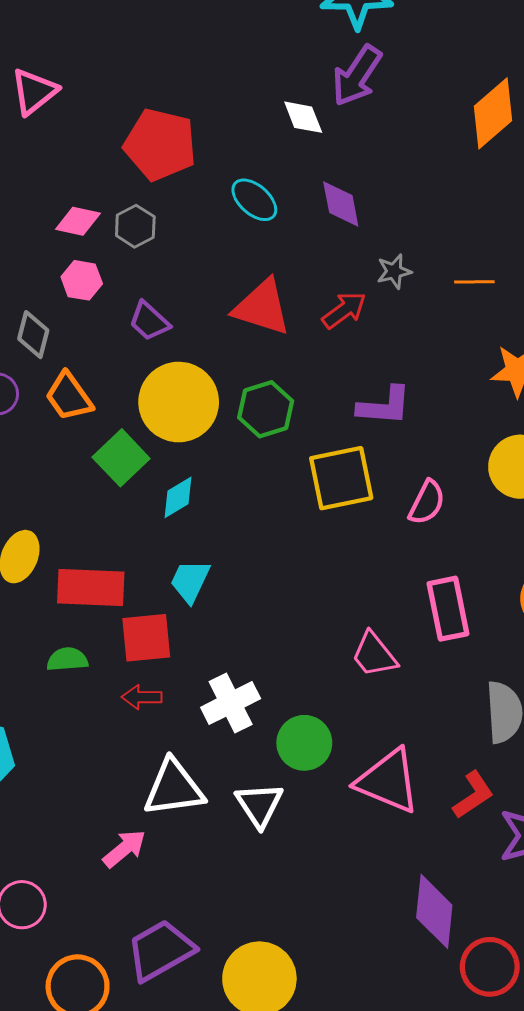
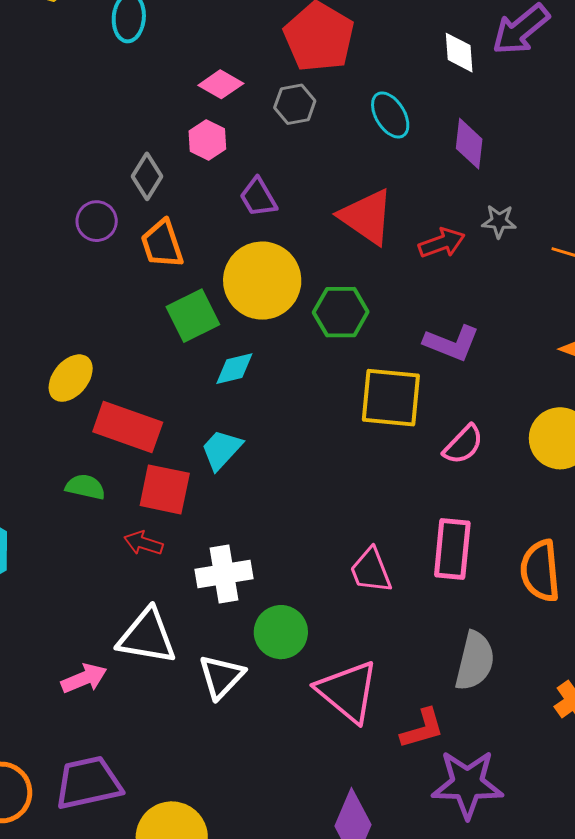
gray hexagon: (135, 226) -> (295, 104), moved

